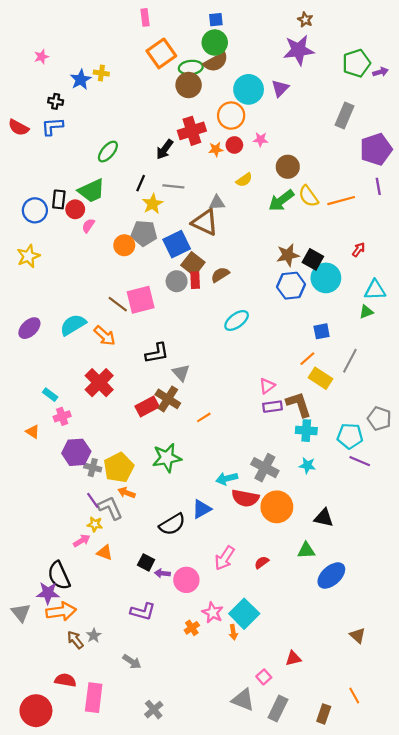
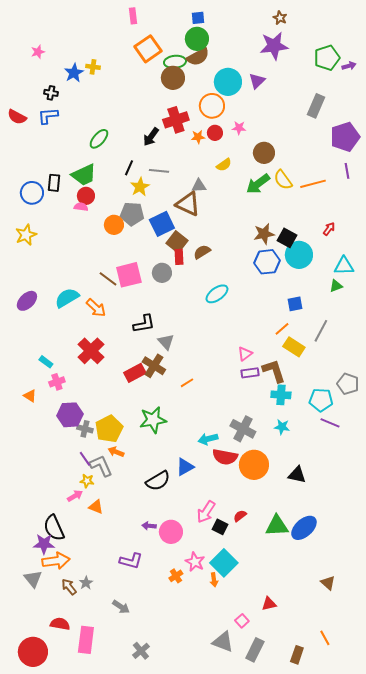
red circle: (75, 209) -> (86, 196), moved
pink semicircle: (88, 226) -> (81, 207), turned 64
gray circle: (177, 281) -> (162, 273), moved
green triangle: (306, 550) -> (277, 526), moved, size x1.4
black square: (146, 562) -> (220, 527), moved
gray triangle: (21, 613) -> (33, 579), moved

